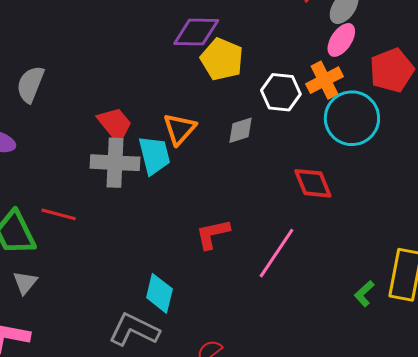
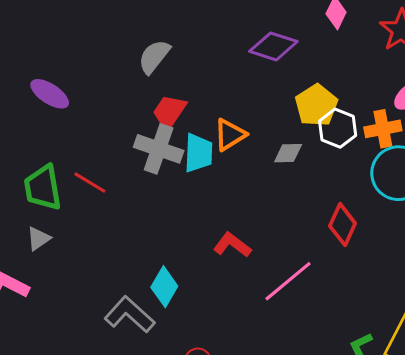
yellow pentagon: (222, 59) -> (316, 105), moved
gray semicircle: (30, 84) -> (154, 57), moved
red trapezoid: (115, 124) -> (169, 112), turned -123
red diamond: (313, 183) -> (343, 225), turned 30
red L-shape: (213, 234) -> (232, 245), turned 33

